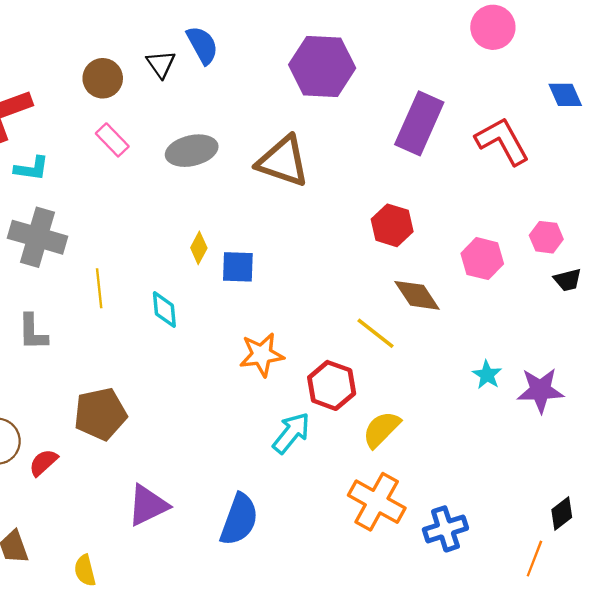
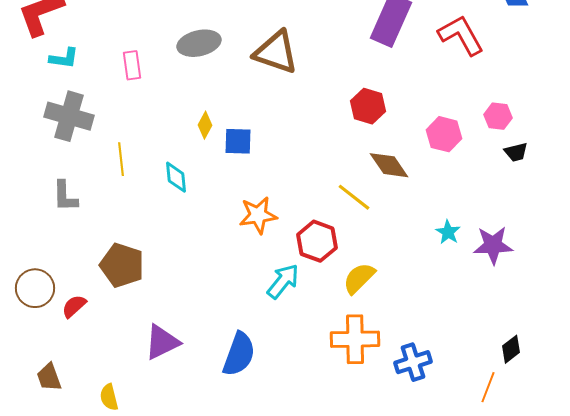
pink rectangle: (112, 140) -> (132, 65), moved, turned 36
brown pentagon: (100, 414) -> (122, 265), turned 30
orange cross: (377, 502) -> (355, 339), turned -30

